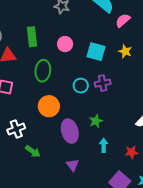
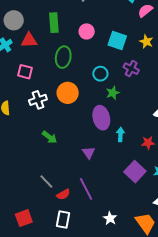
purple cross: (103, 83) -> (131, 69), moved, turned 35
green star: (96, 121) -> (113, 93), moved
white cross: (16, 129) -> (38, 100), moved
purple ellipse: (70, 131) -> (101, 118), moved

